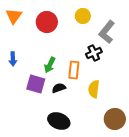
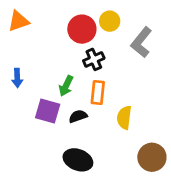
orange triangle: (14, 16) -> (19, 21), turned 36
red circle: (47, 22) -> (82, 29), moved
black cross: (94, 53) -> (94, 59), moved

